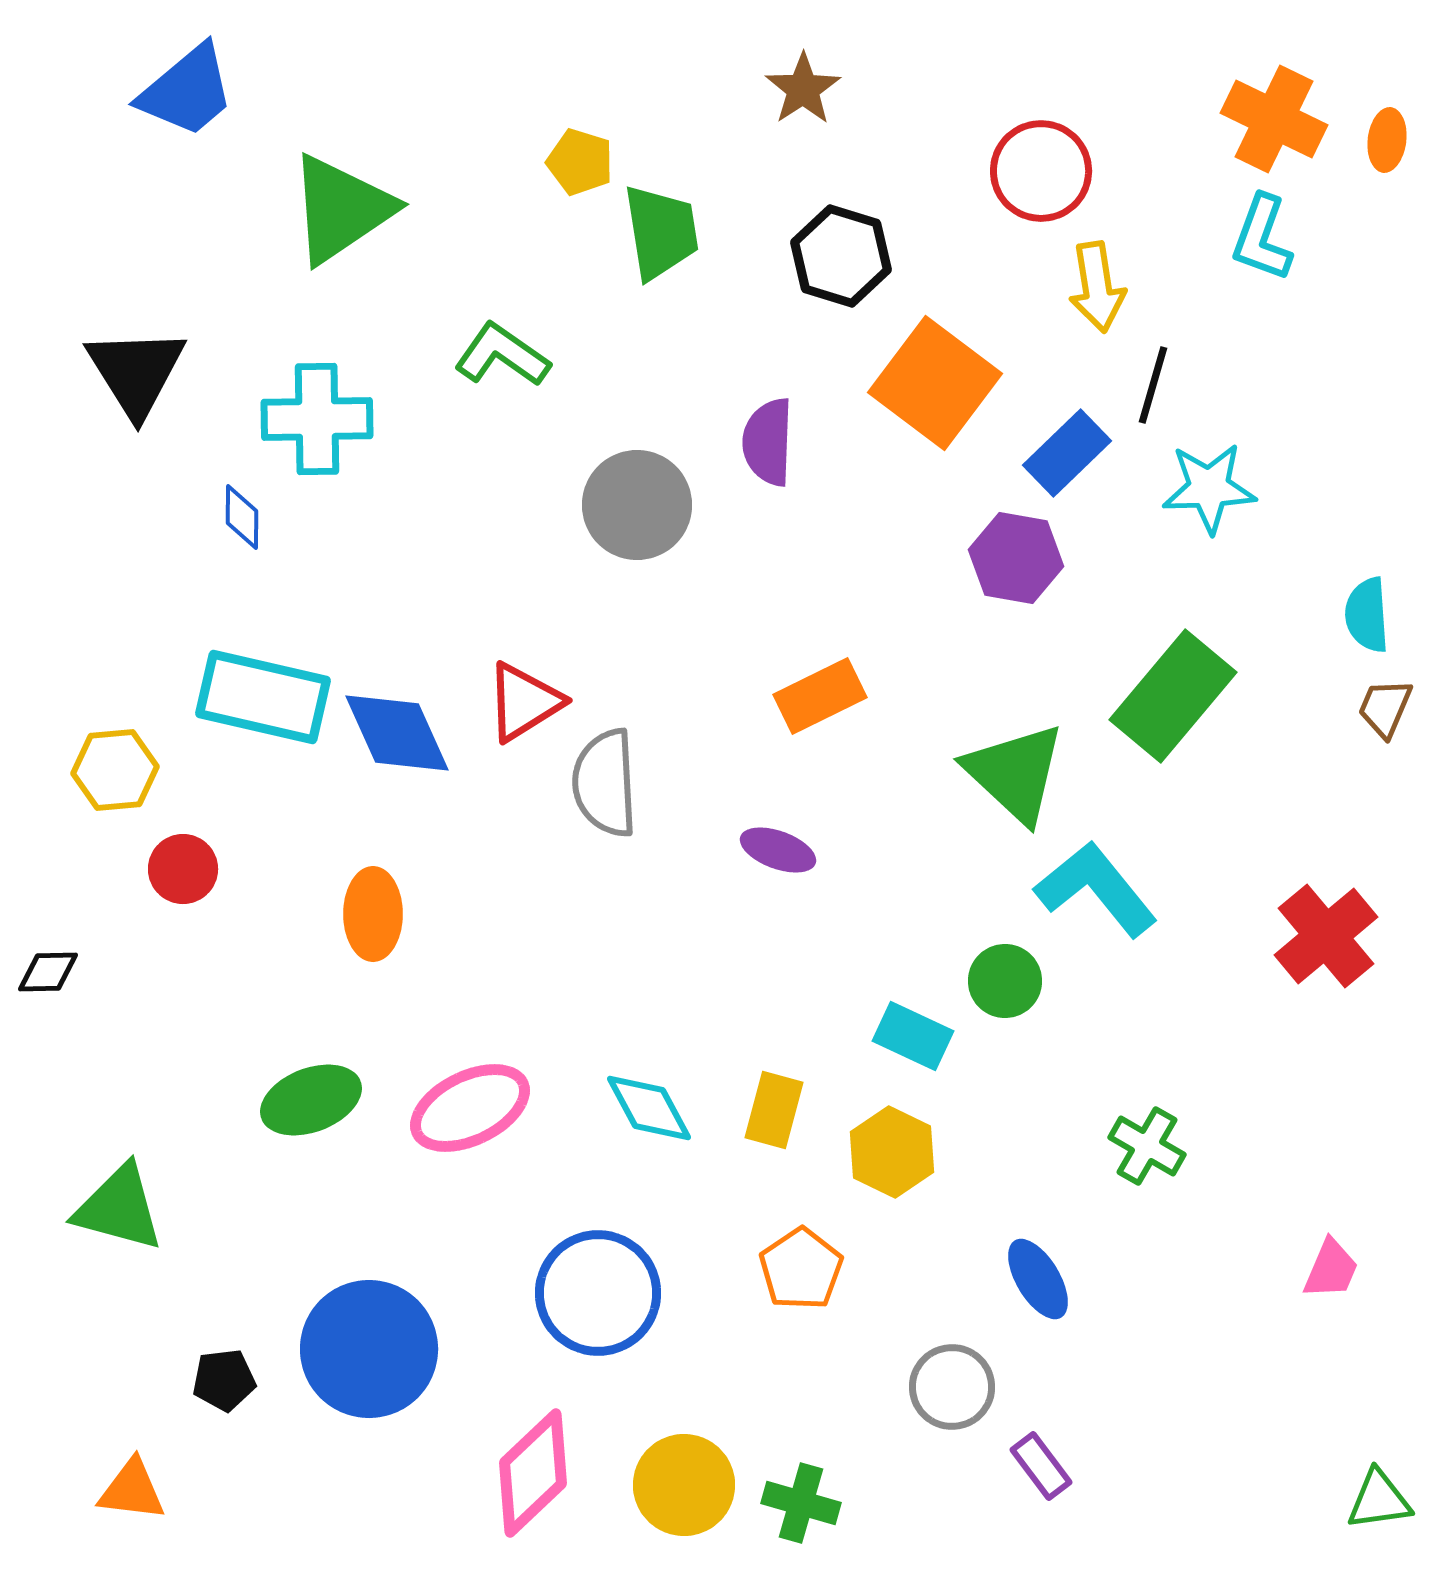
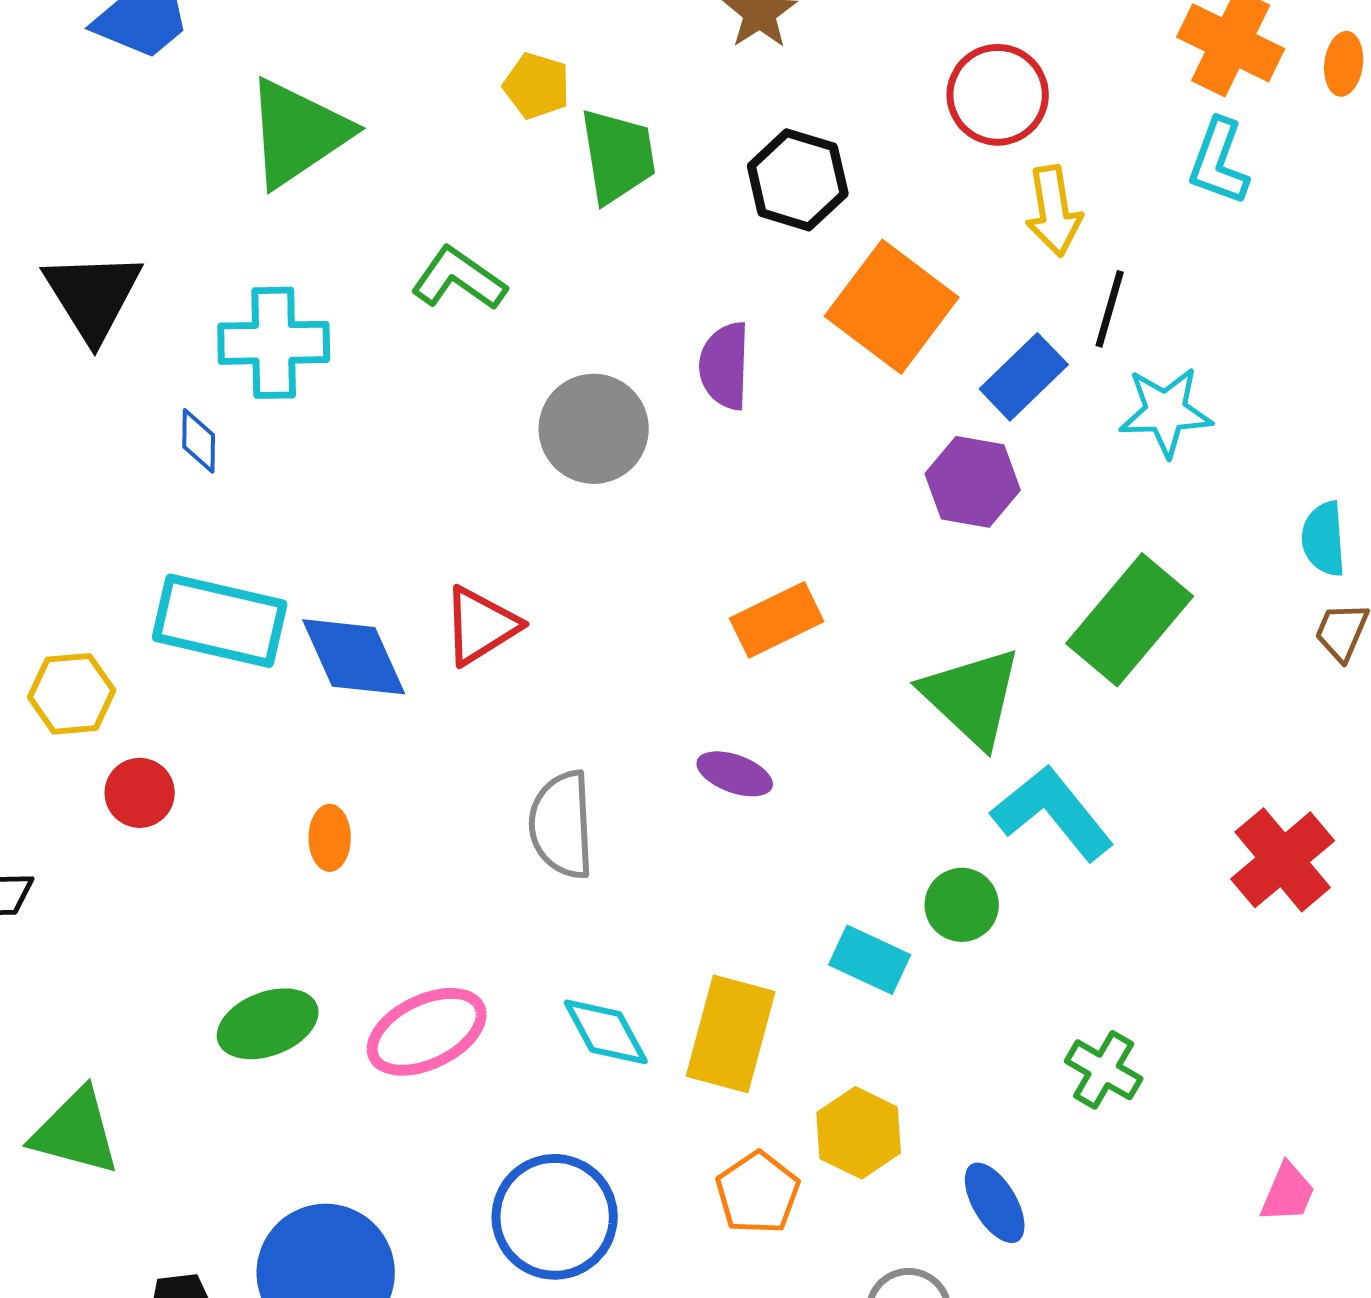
gray semicircle: (605, 783) -> (562, 825), moved
orange ellipse: (373, 914) -> (330, 838), size x0.7
yellow rectangle: (774, 1110) -> (731, 1034), size x1.5
yellow hexagon: (892, 1152) -> (859, 1133), moved

